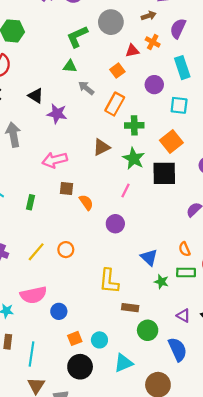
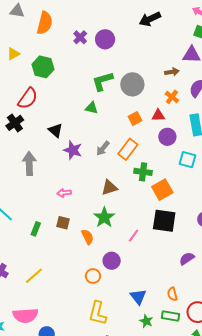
gray circle: (111, 22) -> (132, 84), moved
red triangle: (132, 51) -> (158, 115), moved
gray arrow: (86, 88) -> (103, 148), moved, turned -98
orange square: (171, 142) -> (162, 190), moved
green star: (134, 159) -> (104, 217), moved
pink arrow: (55, 160) -> (64, 193), size x0.6
brown square: (66, 189) -> (63, 223), moved
pink line: (126, 191) -> (134, 236), moved
orange circle: (66, 250) -> (93, 276), moved

